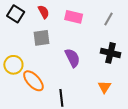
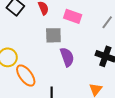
gray square: (42, 38) -> (53, 35), moved

